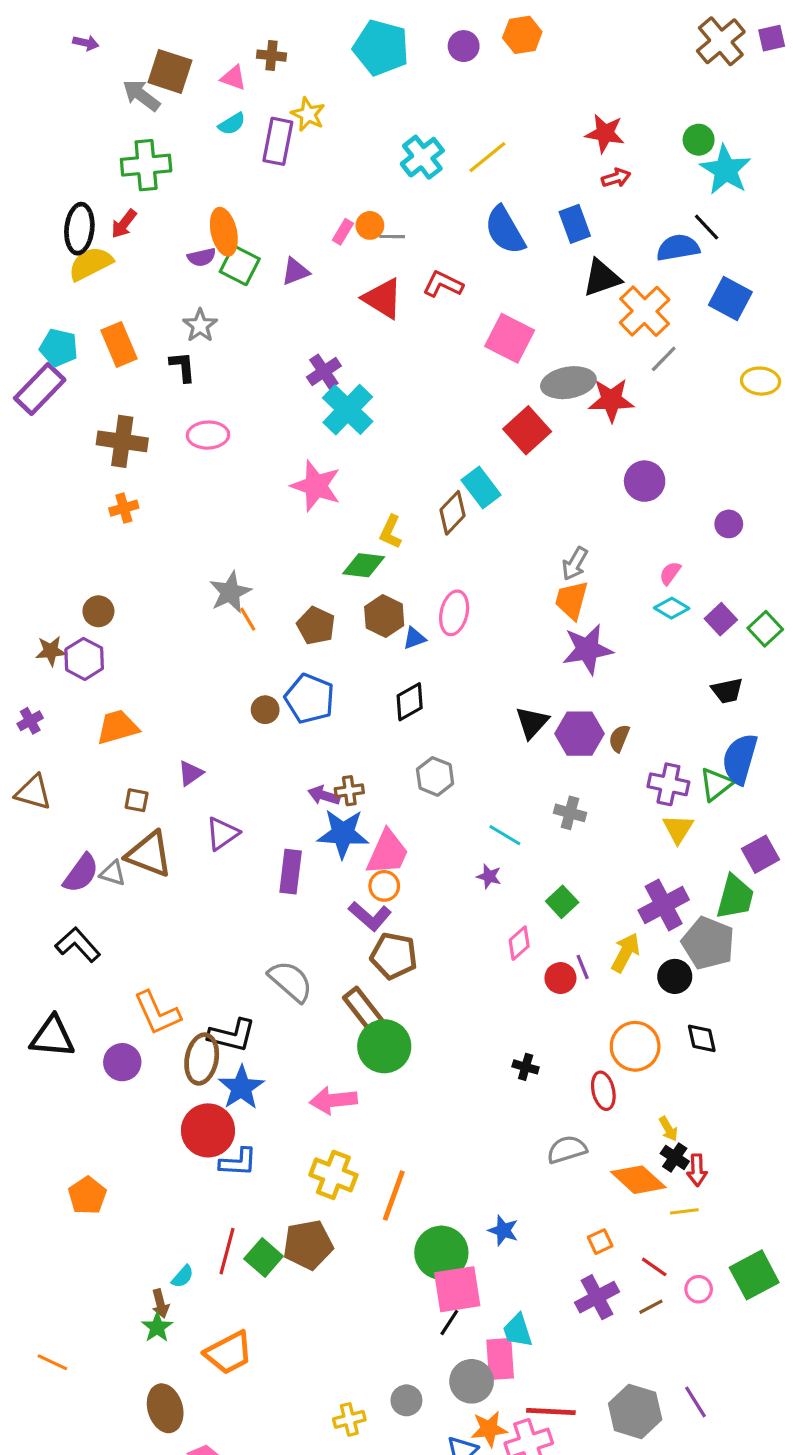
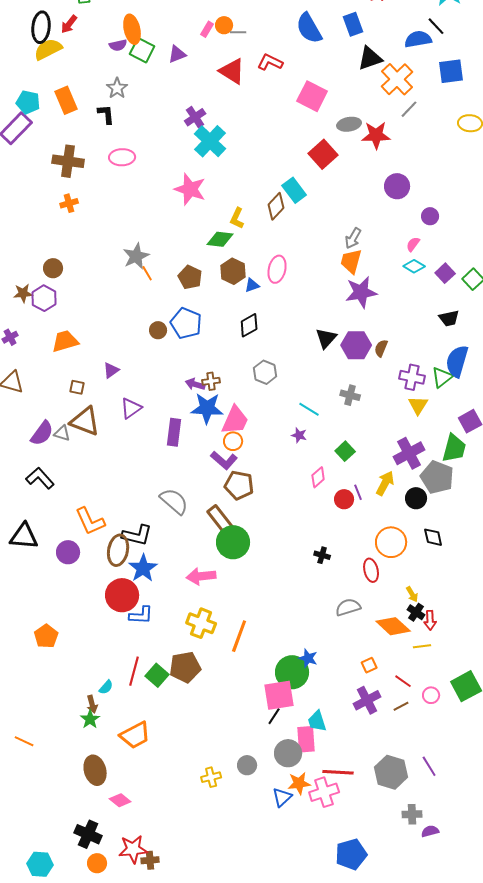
blue square: (730, 298) -> (451, 71), turned -36
gray ellipse: (568, 383) -> (349, 124), size x0.7
purple circle: (729, 524) -> (430, 216), moved
green circle: (441, 1253) -> (292, 672), moved

